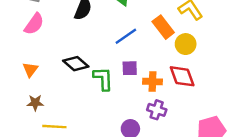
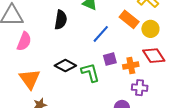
orange triangle: (30, 70) -> (30, 79), size x1.6

